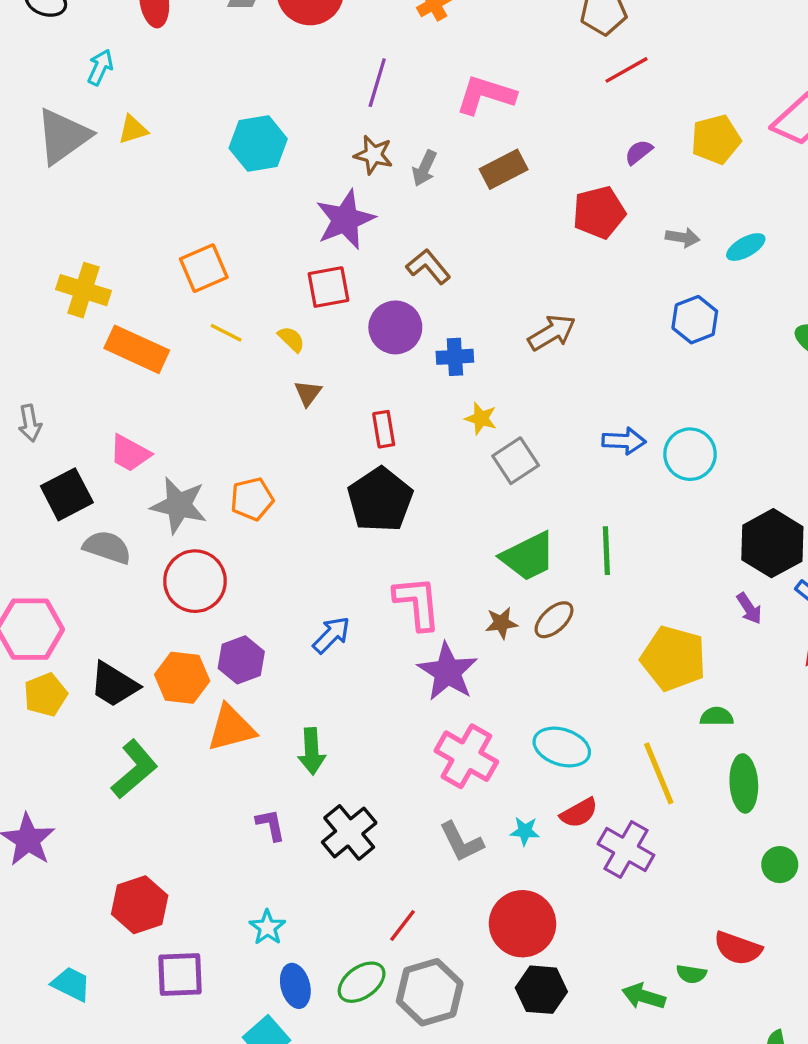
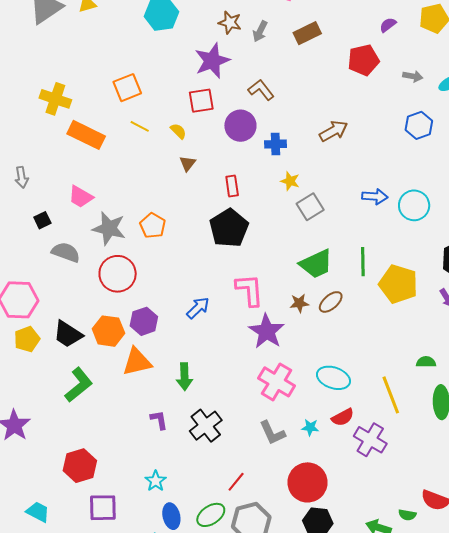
black square: (67, 494) -> (42, 220), size x0.6
orange pentagon: (252, 499) -> (153, 226), turned -30
yellow pentagon: (673, 658) -> (398, 284), moved

